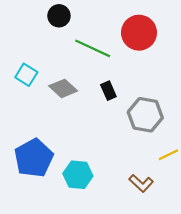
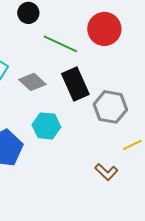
black rectangle: (108, 91) -> (75, 84), size x1.8
cyan hexagon: (78, 175) -> (46, 126), moved

